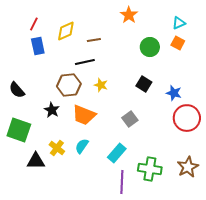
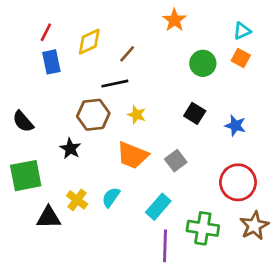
brown line: (94, 40) -> (127, 54), turned -40
orange trapezoid: (84, 115) -> (133, 155), moved
red circle: (187, 118) -> (238, 182), moved
green square: (19, 130) -> (26, 176), turned -30

